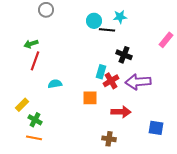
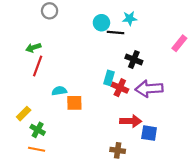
red cross: (111, 81) -> (120, 88), turned -35
orange square: (90, 98) -> (74, 103), moved
blue square: (156, 128) -> (149, 133), moved

